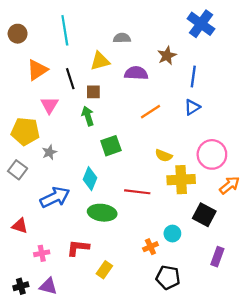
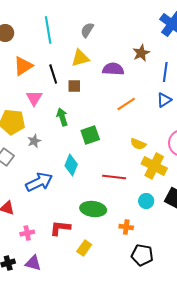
gray semicircle: (122, 38) -> (87, 30), moved, turned -56
green arrow: (88, 116) -> (62, 117), moved
yellow cross: (181, 180) -> (154, 166), turned 30
green ellipse: (102, 213) -> (93, 209), moved
cyan circle: (172, 234) -> (146, 201), moved
orange cross: (150, 247) -> (126, 227), turned 32

